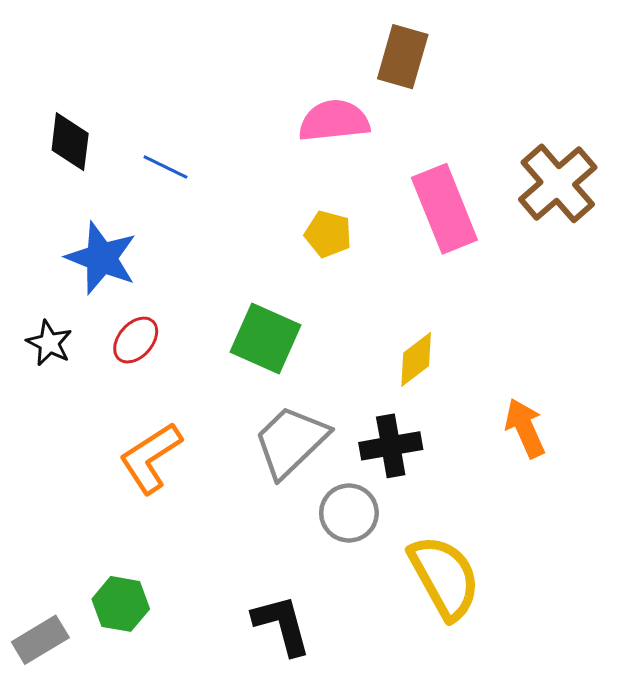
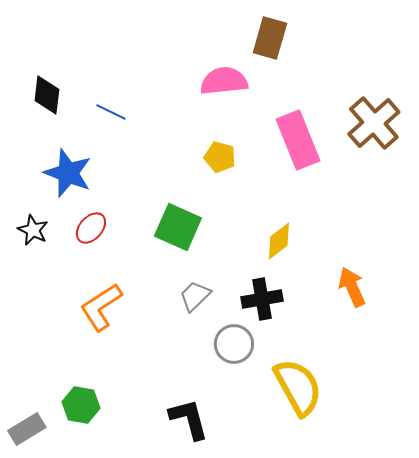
gray trapezoid: (291, 441) -> (195, 296), size x0.6

